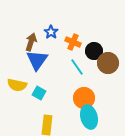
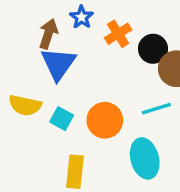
orange cross: (73, 42) -> (118, 34), turned 35
cyan line: (77, 67) -> (156, 109), moved, turned -72
orange circle: (84, 98) -> (105, 120), moved

